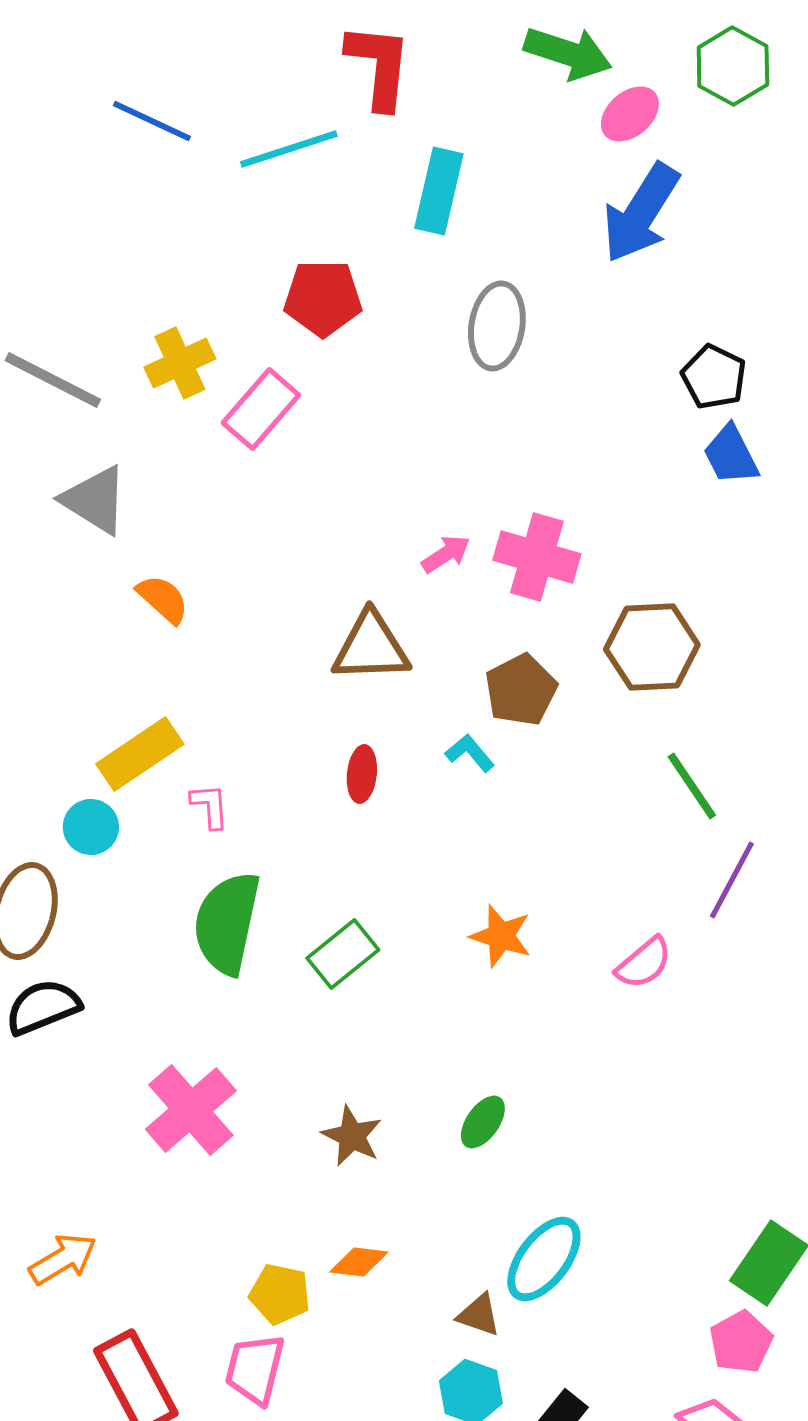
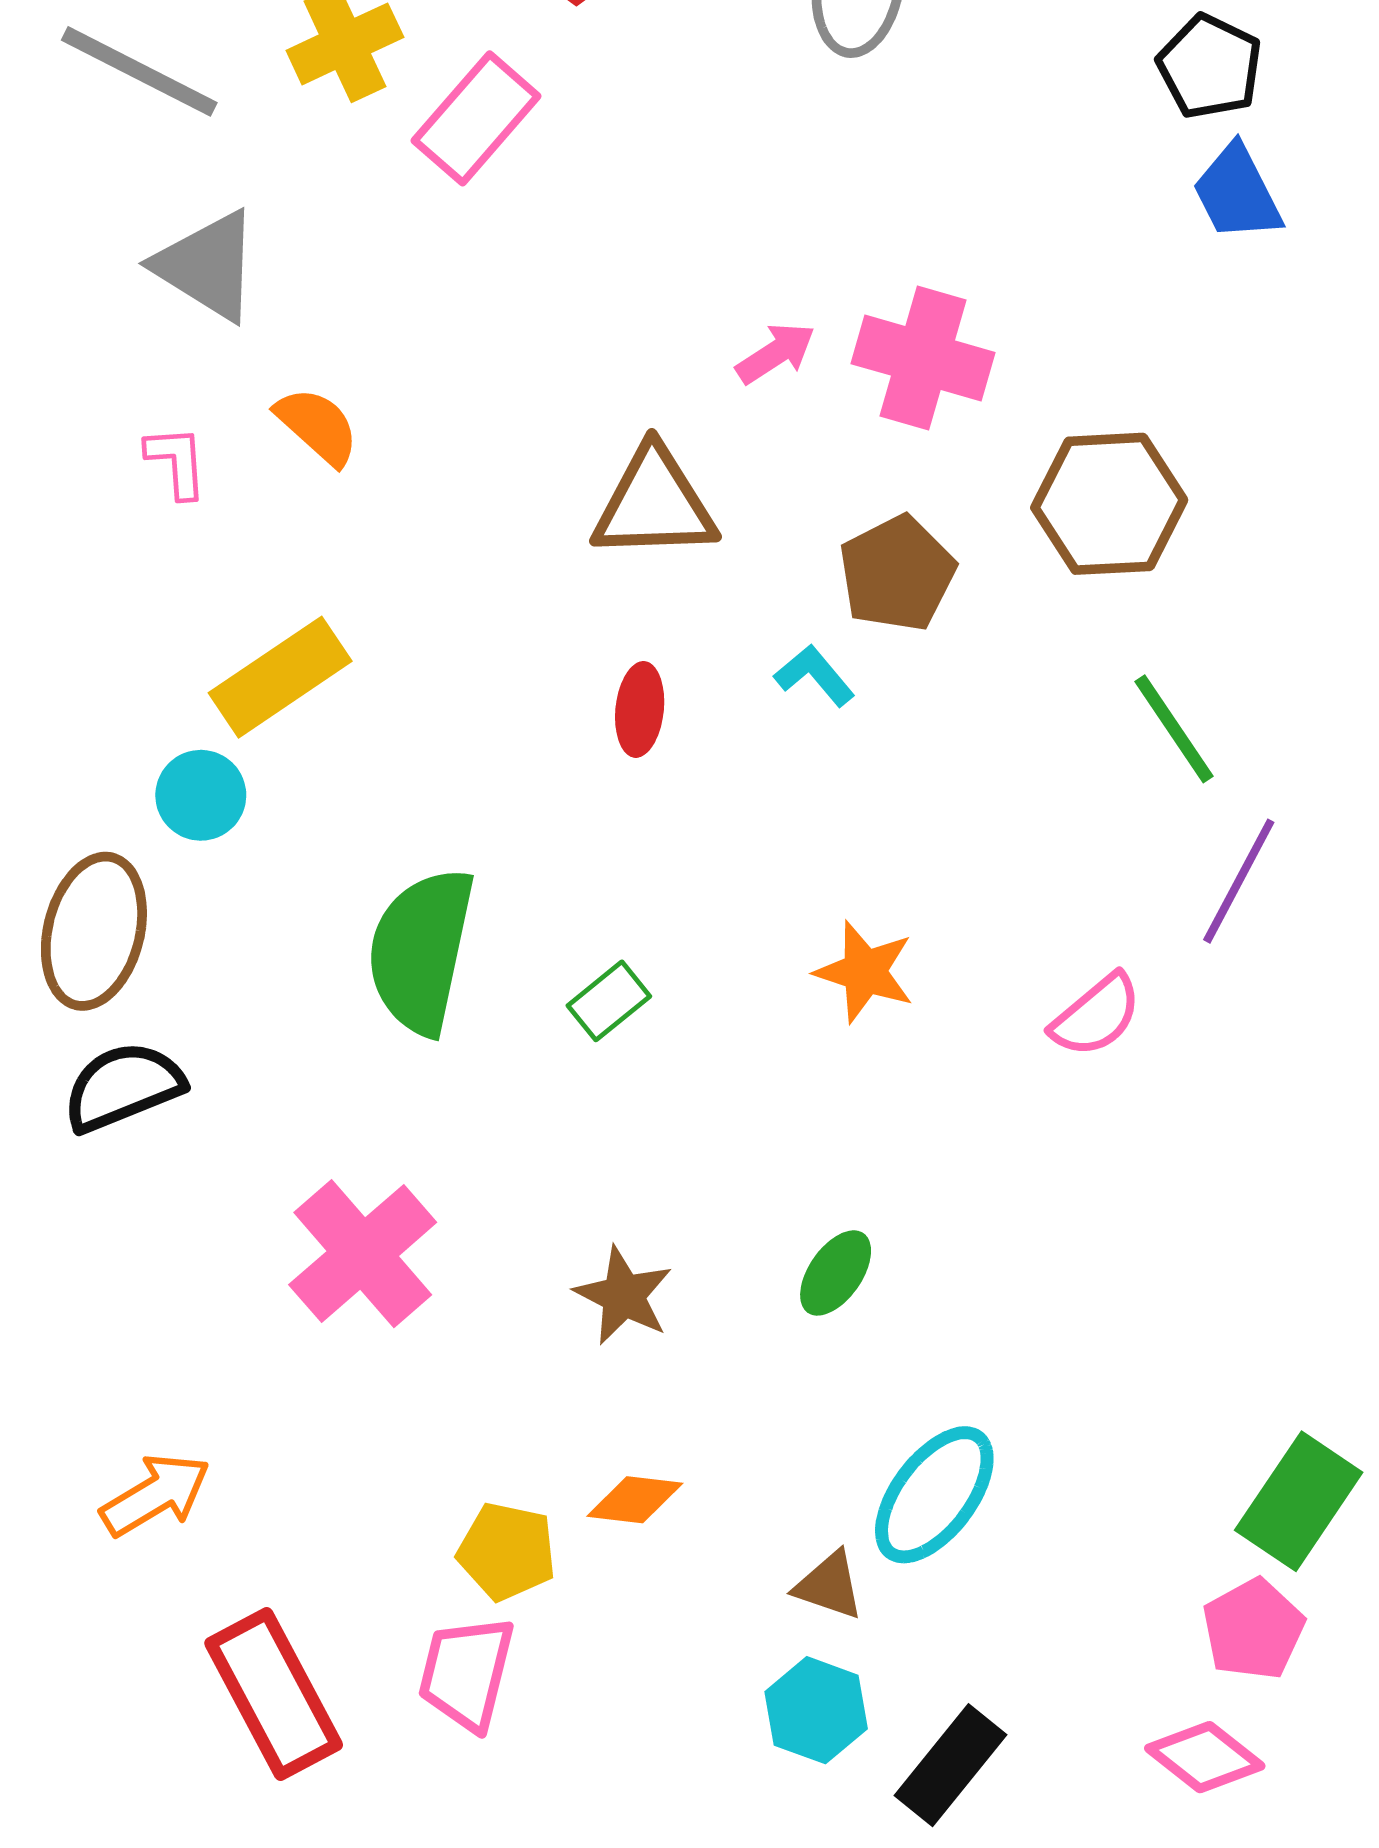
pink L-shape: (210, 806) -> (177, 462), moved
green rectangle: (343, 954) -> (609, 1001), size x0.7

